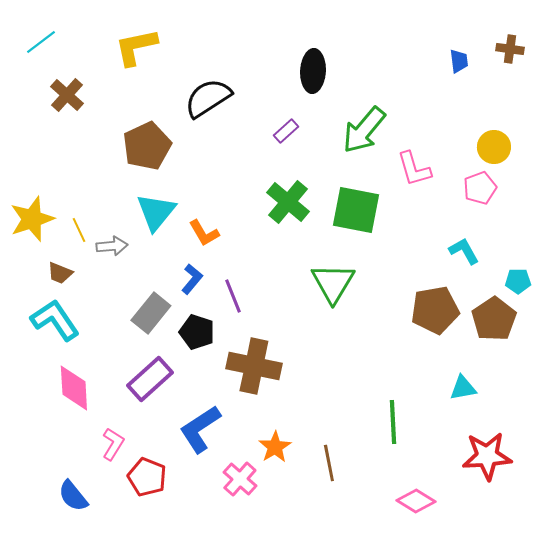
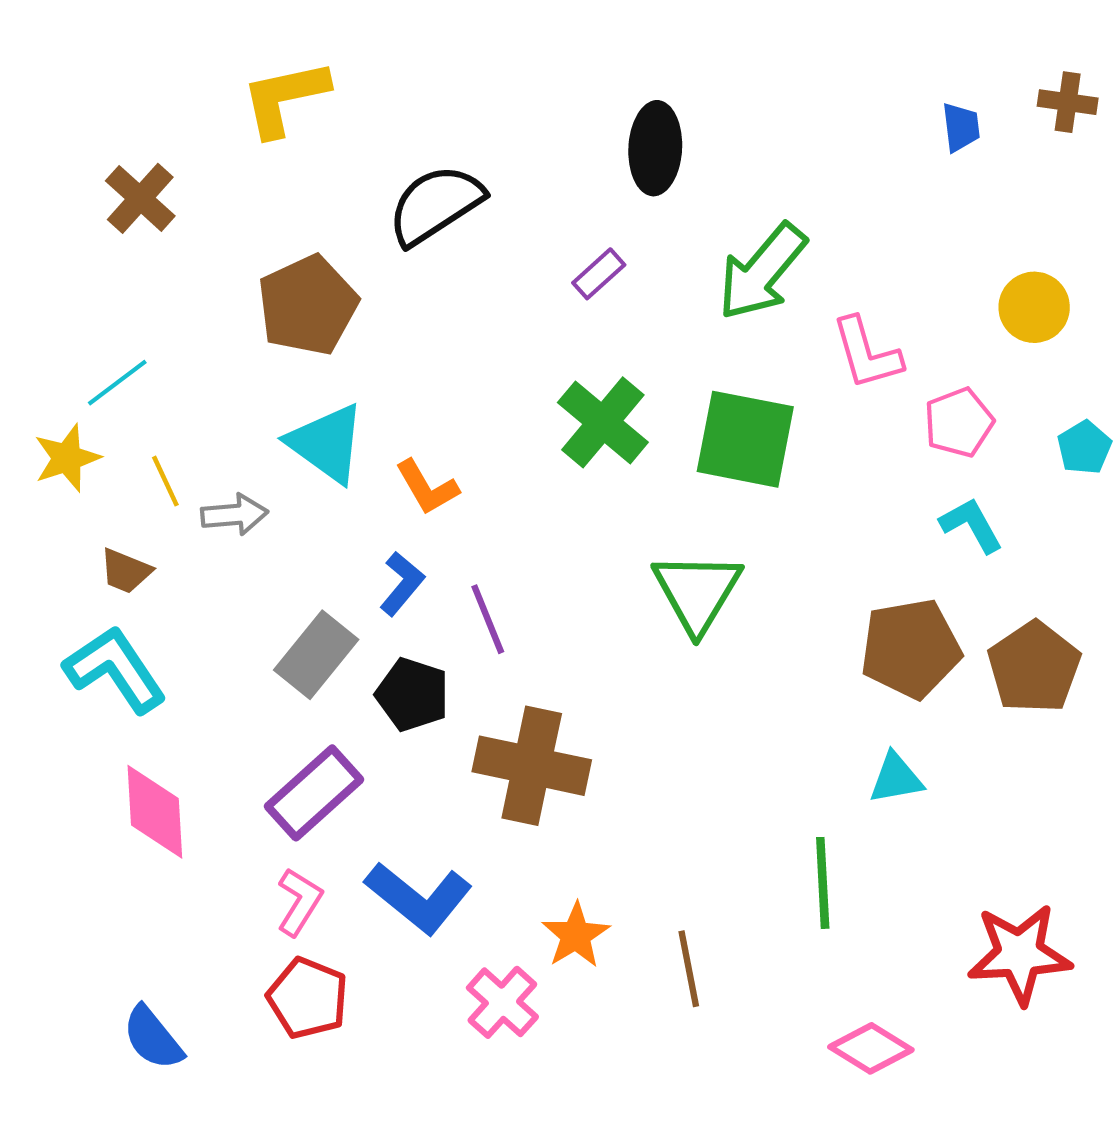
cyan line: (41, 42) -> (117, 383), moved
pink pentagon: (480, 188) -> (959, 422), moved
cyan triangle: (156, 212) -> (327, 443), turned -33
yellow star: (32, 219) -> (67, 458), size x0.7
cyan pentagon: (518, 281) -> (1084, 448), moved, turned -30
cyan triangle: (463, 388) -> (896, 778), moved
blue L-shape: (200, 429) -> (419, 898), turned -108
pink L-shape: (113, 444) -> (299, 902), moved

